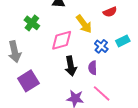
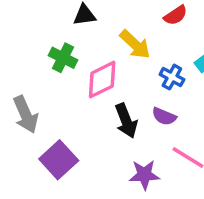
green cross: (32, 23) -> (63, 58), moved
purple semicircle: (93, 68) -> (164, 116), turned -56

